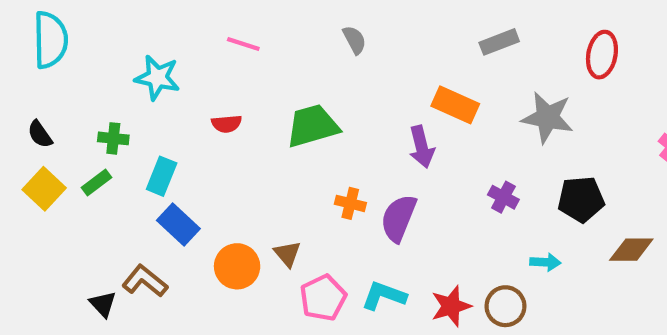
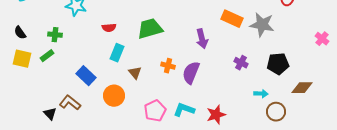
orange rectangle: (455, 105) -> (232, 19), moved
cyan rectangle: (162, 176) -> (117, 53), moved
yellow square: (44, 189) -> (22, 59), turned -30
brown triangle: (287, 254) -> (135, 73), moved
brown circle: (505, 306) -> (276, 112), moved

